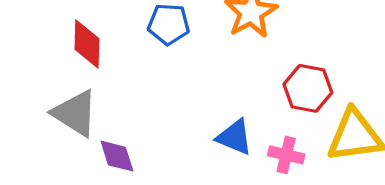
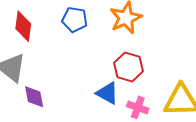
red hexagon: (308, 88) -> (129, 67), moved

